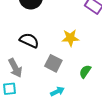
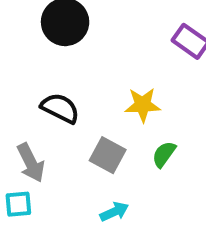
green semicircle: (85, 71) -> (164, 154), moved

